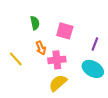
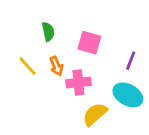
yellow line: (16, 59) -> (28, 66), moved
yellow semicircle: (58, 83) -> (95, 114), moved

